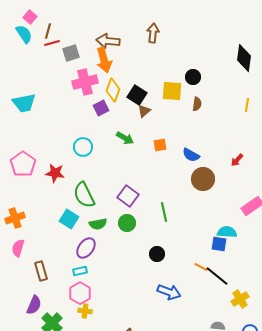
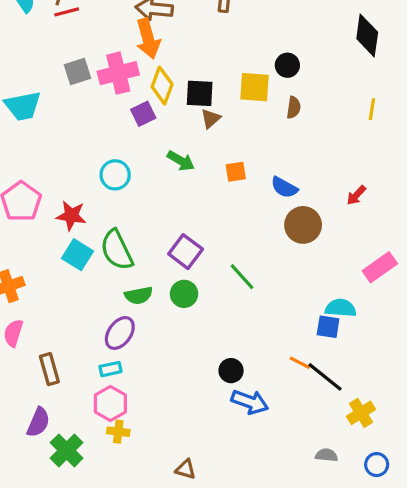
gray square: (71, 53) -> (78, 71), moved
black square: (137, 95) -> (200, 93), turned -30
green line: (164, 212) -> (242, 277), turned -30
cyan square: (69, 219) -> (78, 255), moved
black circle: (157, 254) -> (231, 371), moved

